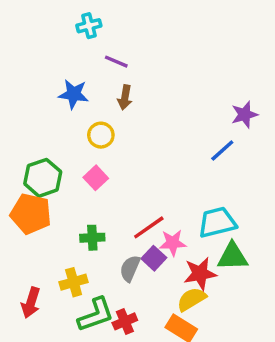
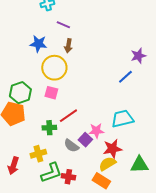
yellow circle: (101, 135) -> (54, 68), size x1.6
pink square: (96, 178) -> (51, 93), turned -32
red line: (149, 227) -> (68, 116), moved
green triangle: (233, 256) -> (139, 165), moved
gray semicircle: (130, 268) -> (71, 146), turned -77
red cross: (125, 321) -> (68, 177), turned 32

